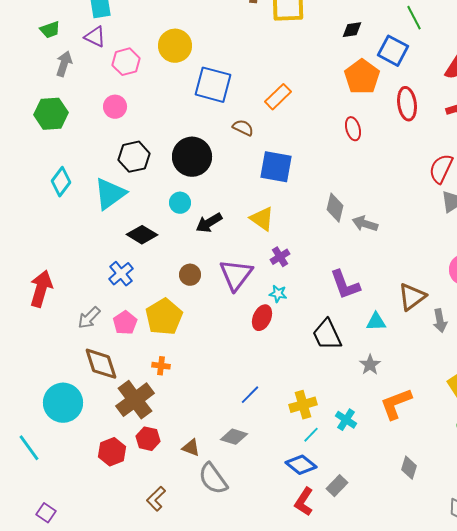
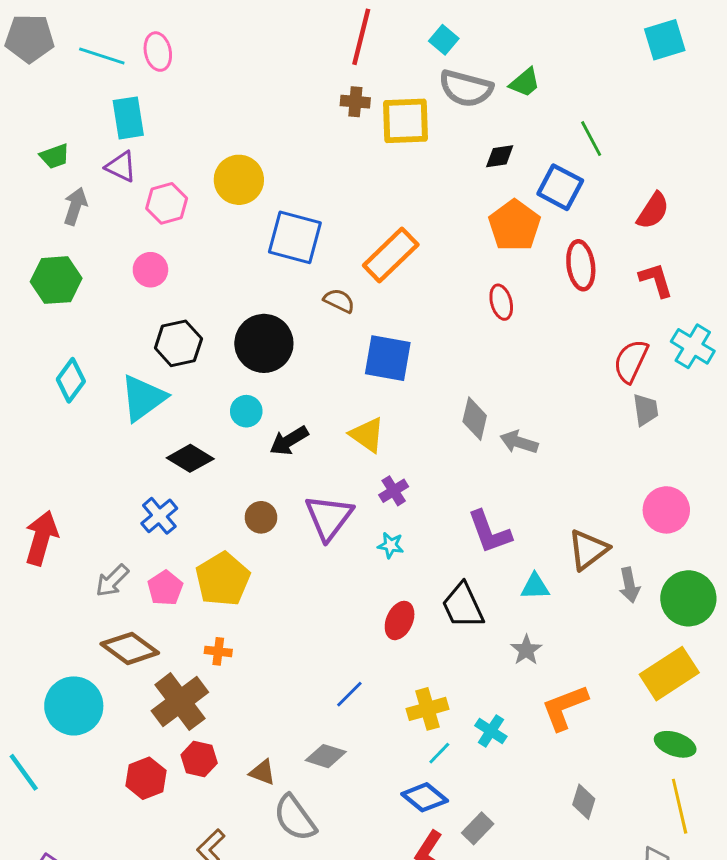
orange rectangle: (278, 97) -> (391, 255), size x1.4
red ellipse: (262, 318) -> (400, 620), moved
brown diamond: (101, 364) -> (130, 648), turned -36

